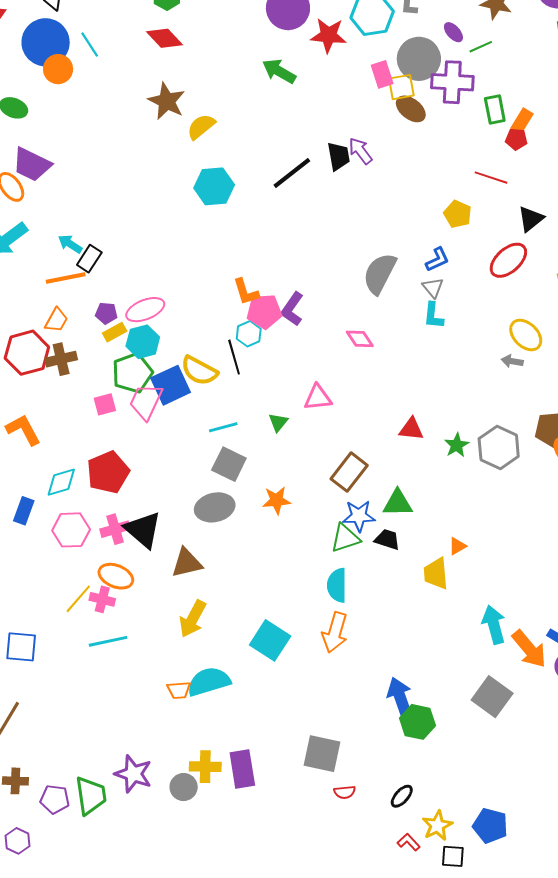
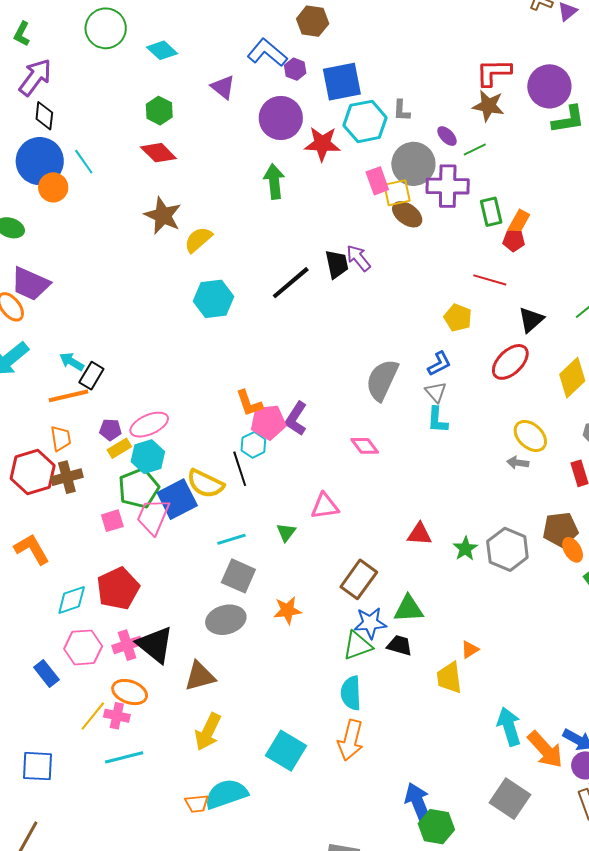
green arrow: (279, 71) -> (274, 181), turned 56
orange trapezoid: (56, 320) -> (61, 438), turned -36
blue rectangle: (24, 511) -> (46, 673), moved, turned -56

